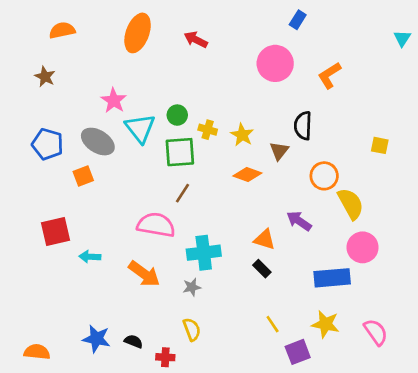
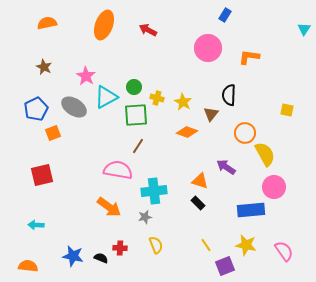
orange L-shape: (329, 75) -> (249, 57), turned 40
brown star: (45, 77) -> (44, 67), moved
cyan triangle: (140, 128) -> (106, 97), turned 40
blue pentagon: (48, 144) -> (36, 109), turned 30
orange square: (83, 176) -> (53, 133), moved
cyan arrow: (90, 257) -> (36, 225), moved
yellow semicircle: (192, 329) -> (156, 245), moved
red cross: (165, 357) -> (120, 248), moved

